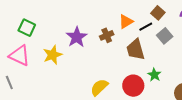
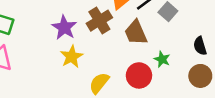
brown cross: (107, 35) -> (99, 21), size x1.5
yellow star: (53, 55) -> (72, 57), moved

